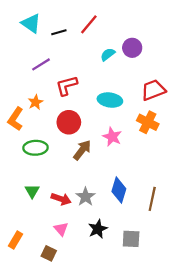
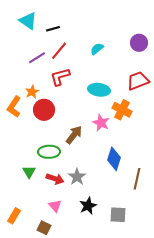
red line: (89, 24) -> (59, 51), moved
purple circle: (132, 48) -> (139, 43), moved
red circle: (69, 122) -> (44, 110), moved
orange cross: (148, 122) -> (122, 110), moved
green ellipse: (35, 148) -> (49, 152), moved
blue diamond: (119, 190) -> (114, 159), moved

